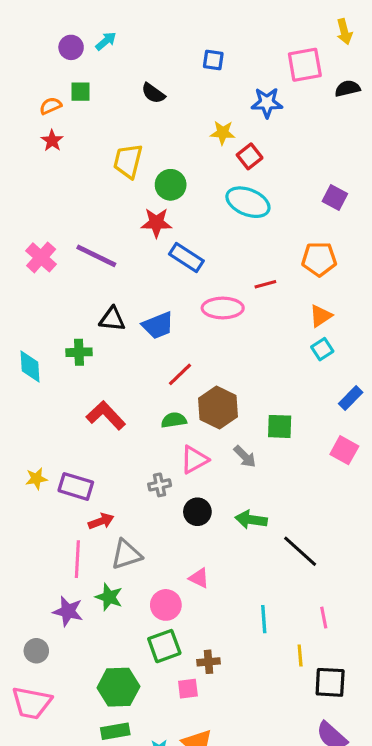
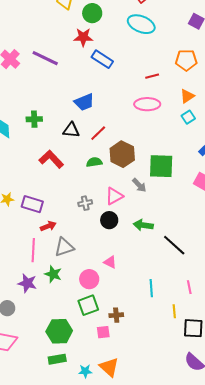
pink ellipse: (223, 308) -> (147, 104), moved
black triangle: (112, 319) -> (71, 130), moved
green square: (280, 426) -> (161, 166), size x1.5
pink triangle: (194, 460) -> (114, 196), moved

